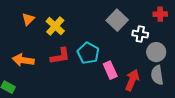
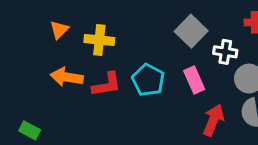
yellow cross: (55, 26) -> (99, 40), turned -36
orange arrow: (23, 60) -> (67, 77), moved
pink rectangle: (110, 70) -> (194, 80), moved

